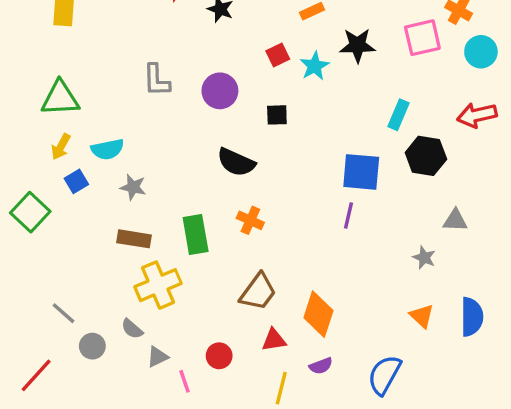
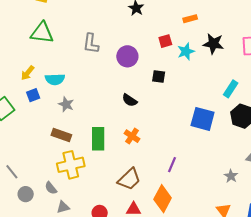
green triangle: (60, 98) -> (42, 33), moved
black semicircle: (236, 162) -> (130, 100), size x0.7
purple line: (349, 215) -> (172, 165), moved

